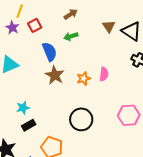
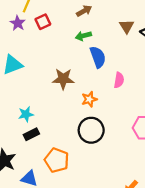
blue semicircle: (50, 52) -> (98, 57), moved
brown star: (55, 75) -> (63, 79), turned -30
orange star: (84, 78) -> (89, 99), moved

